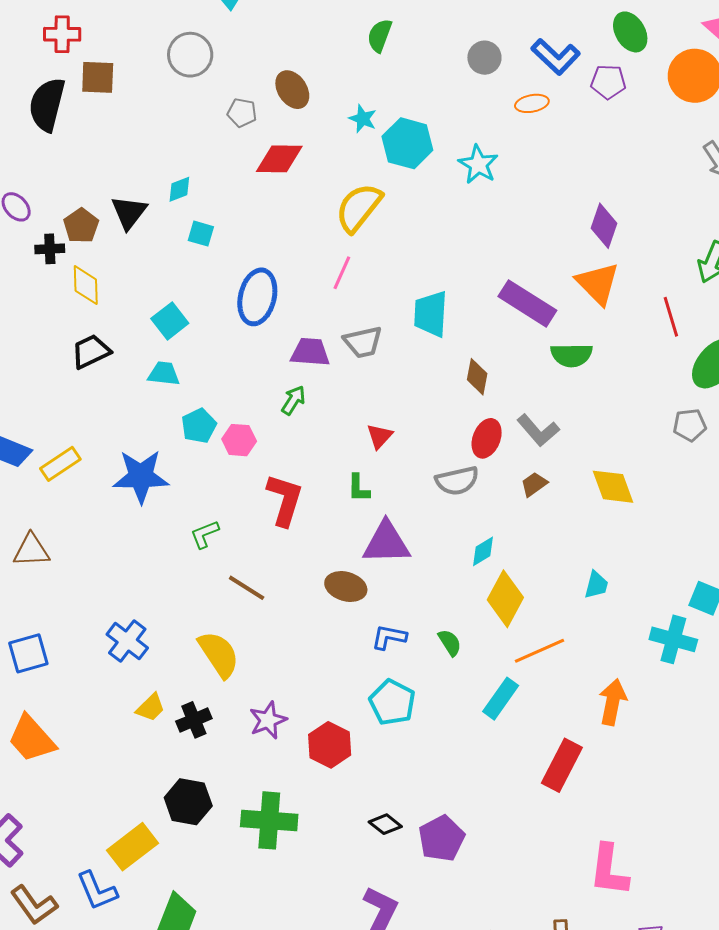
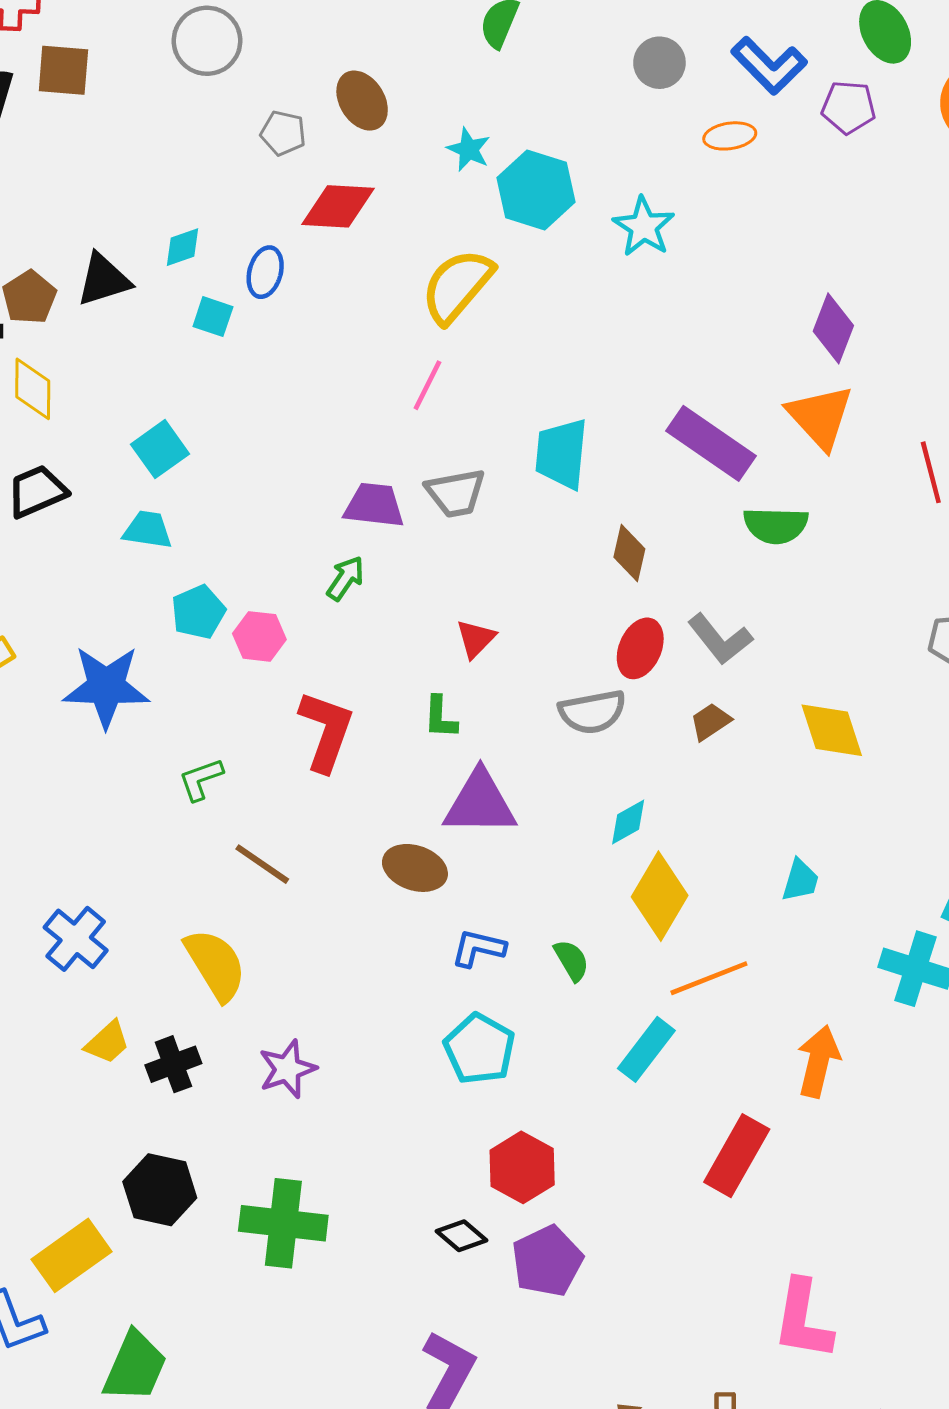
black triangle: (129, 212) -> (104, 280), turned 33
blue ellipse: (257, 297) -> (265, 272), moved, size x0.6
red hexagon: (330, 745) -> (522, 1167), moved

